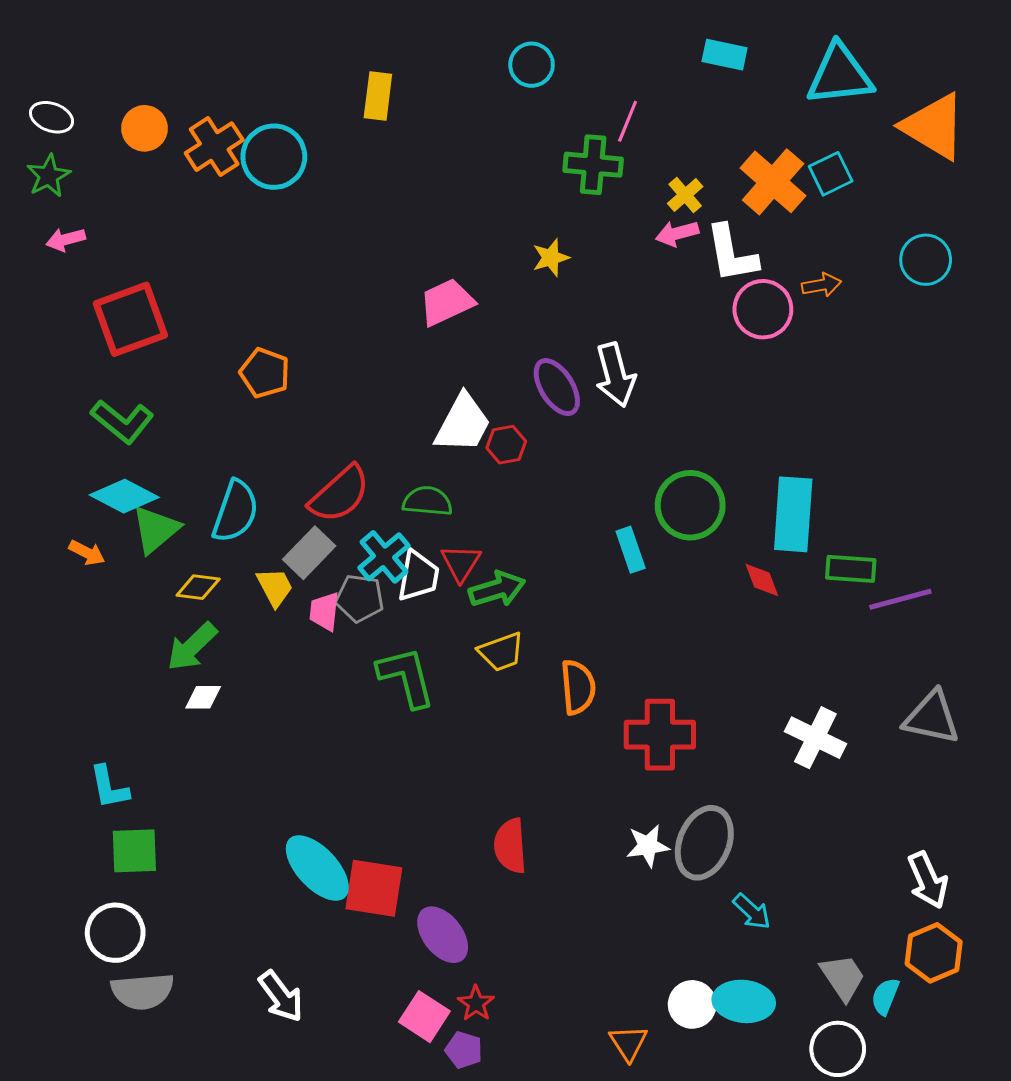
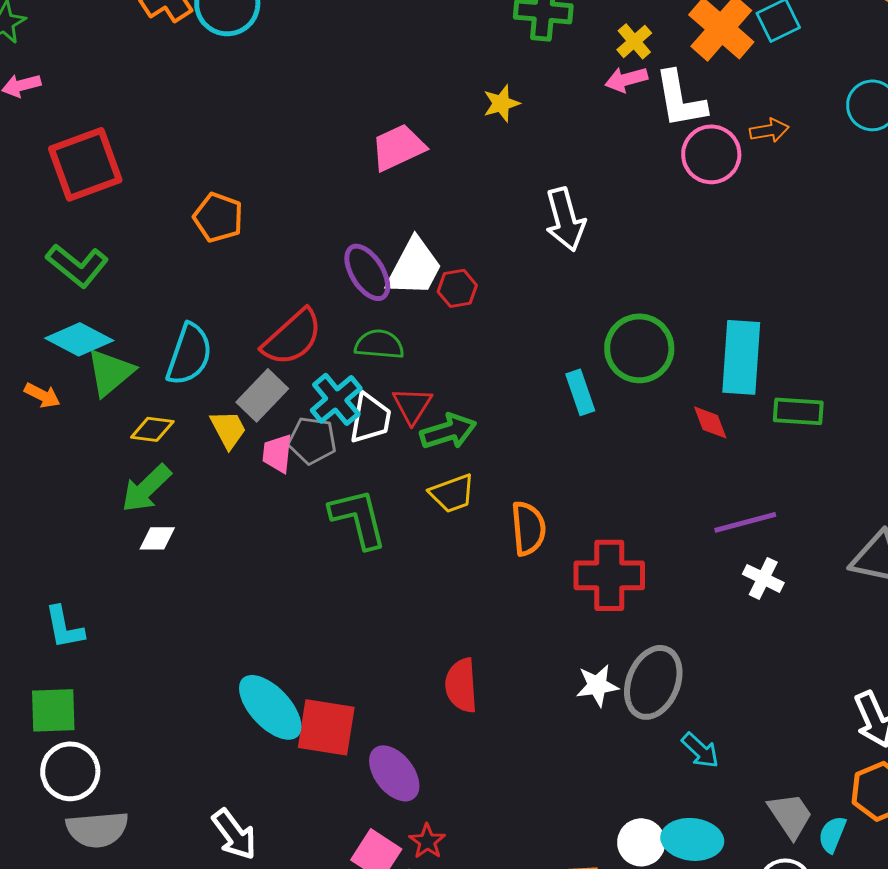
purple ellipse: (557, 387) -> (367, 272), moved
purple line: (900, 599) -> (745, 522), moved
white cross: (815, 738) -> (763, 578), size x0.7
green square: (134, 851) -> (53, 710), moved

